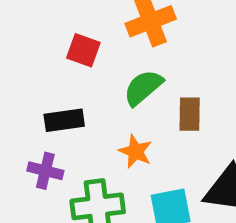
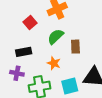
red square: (83, 50) -> (30, 22), turned 32

